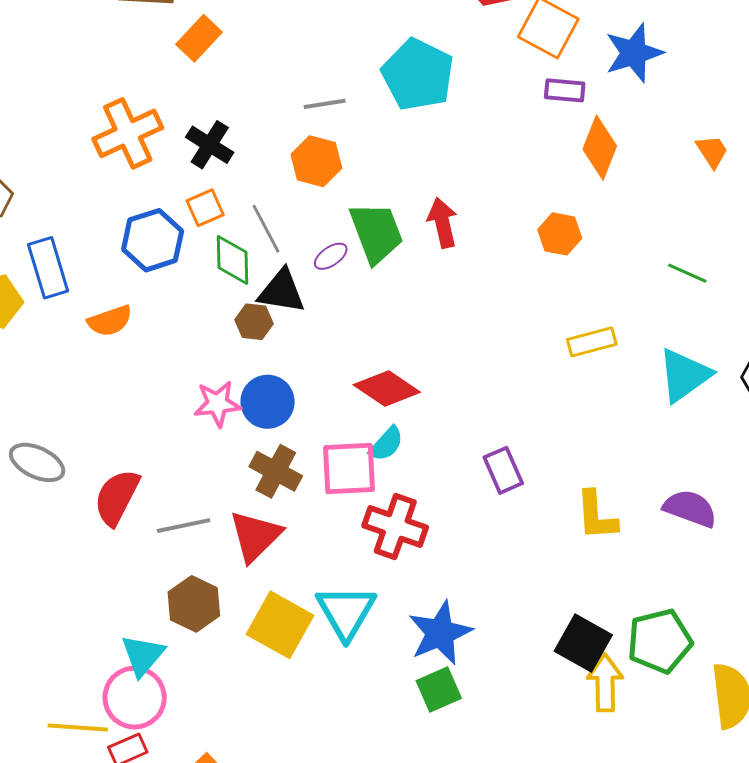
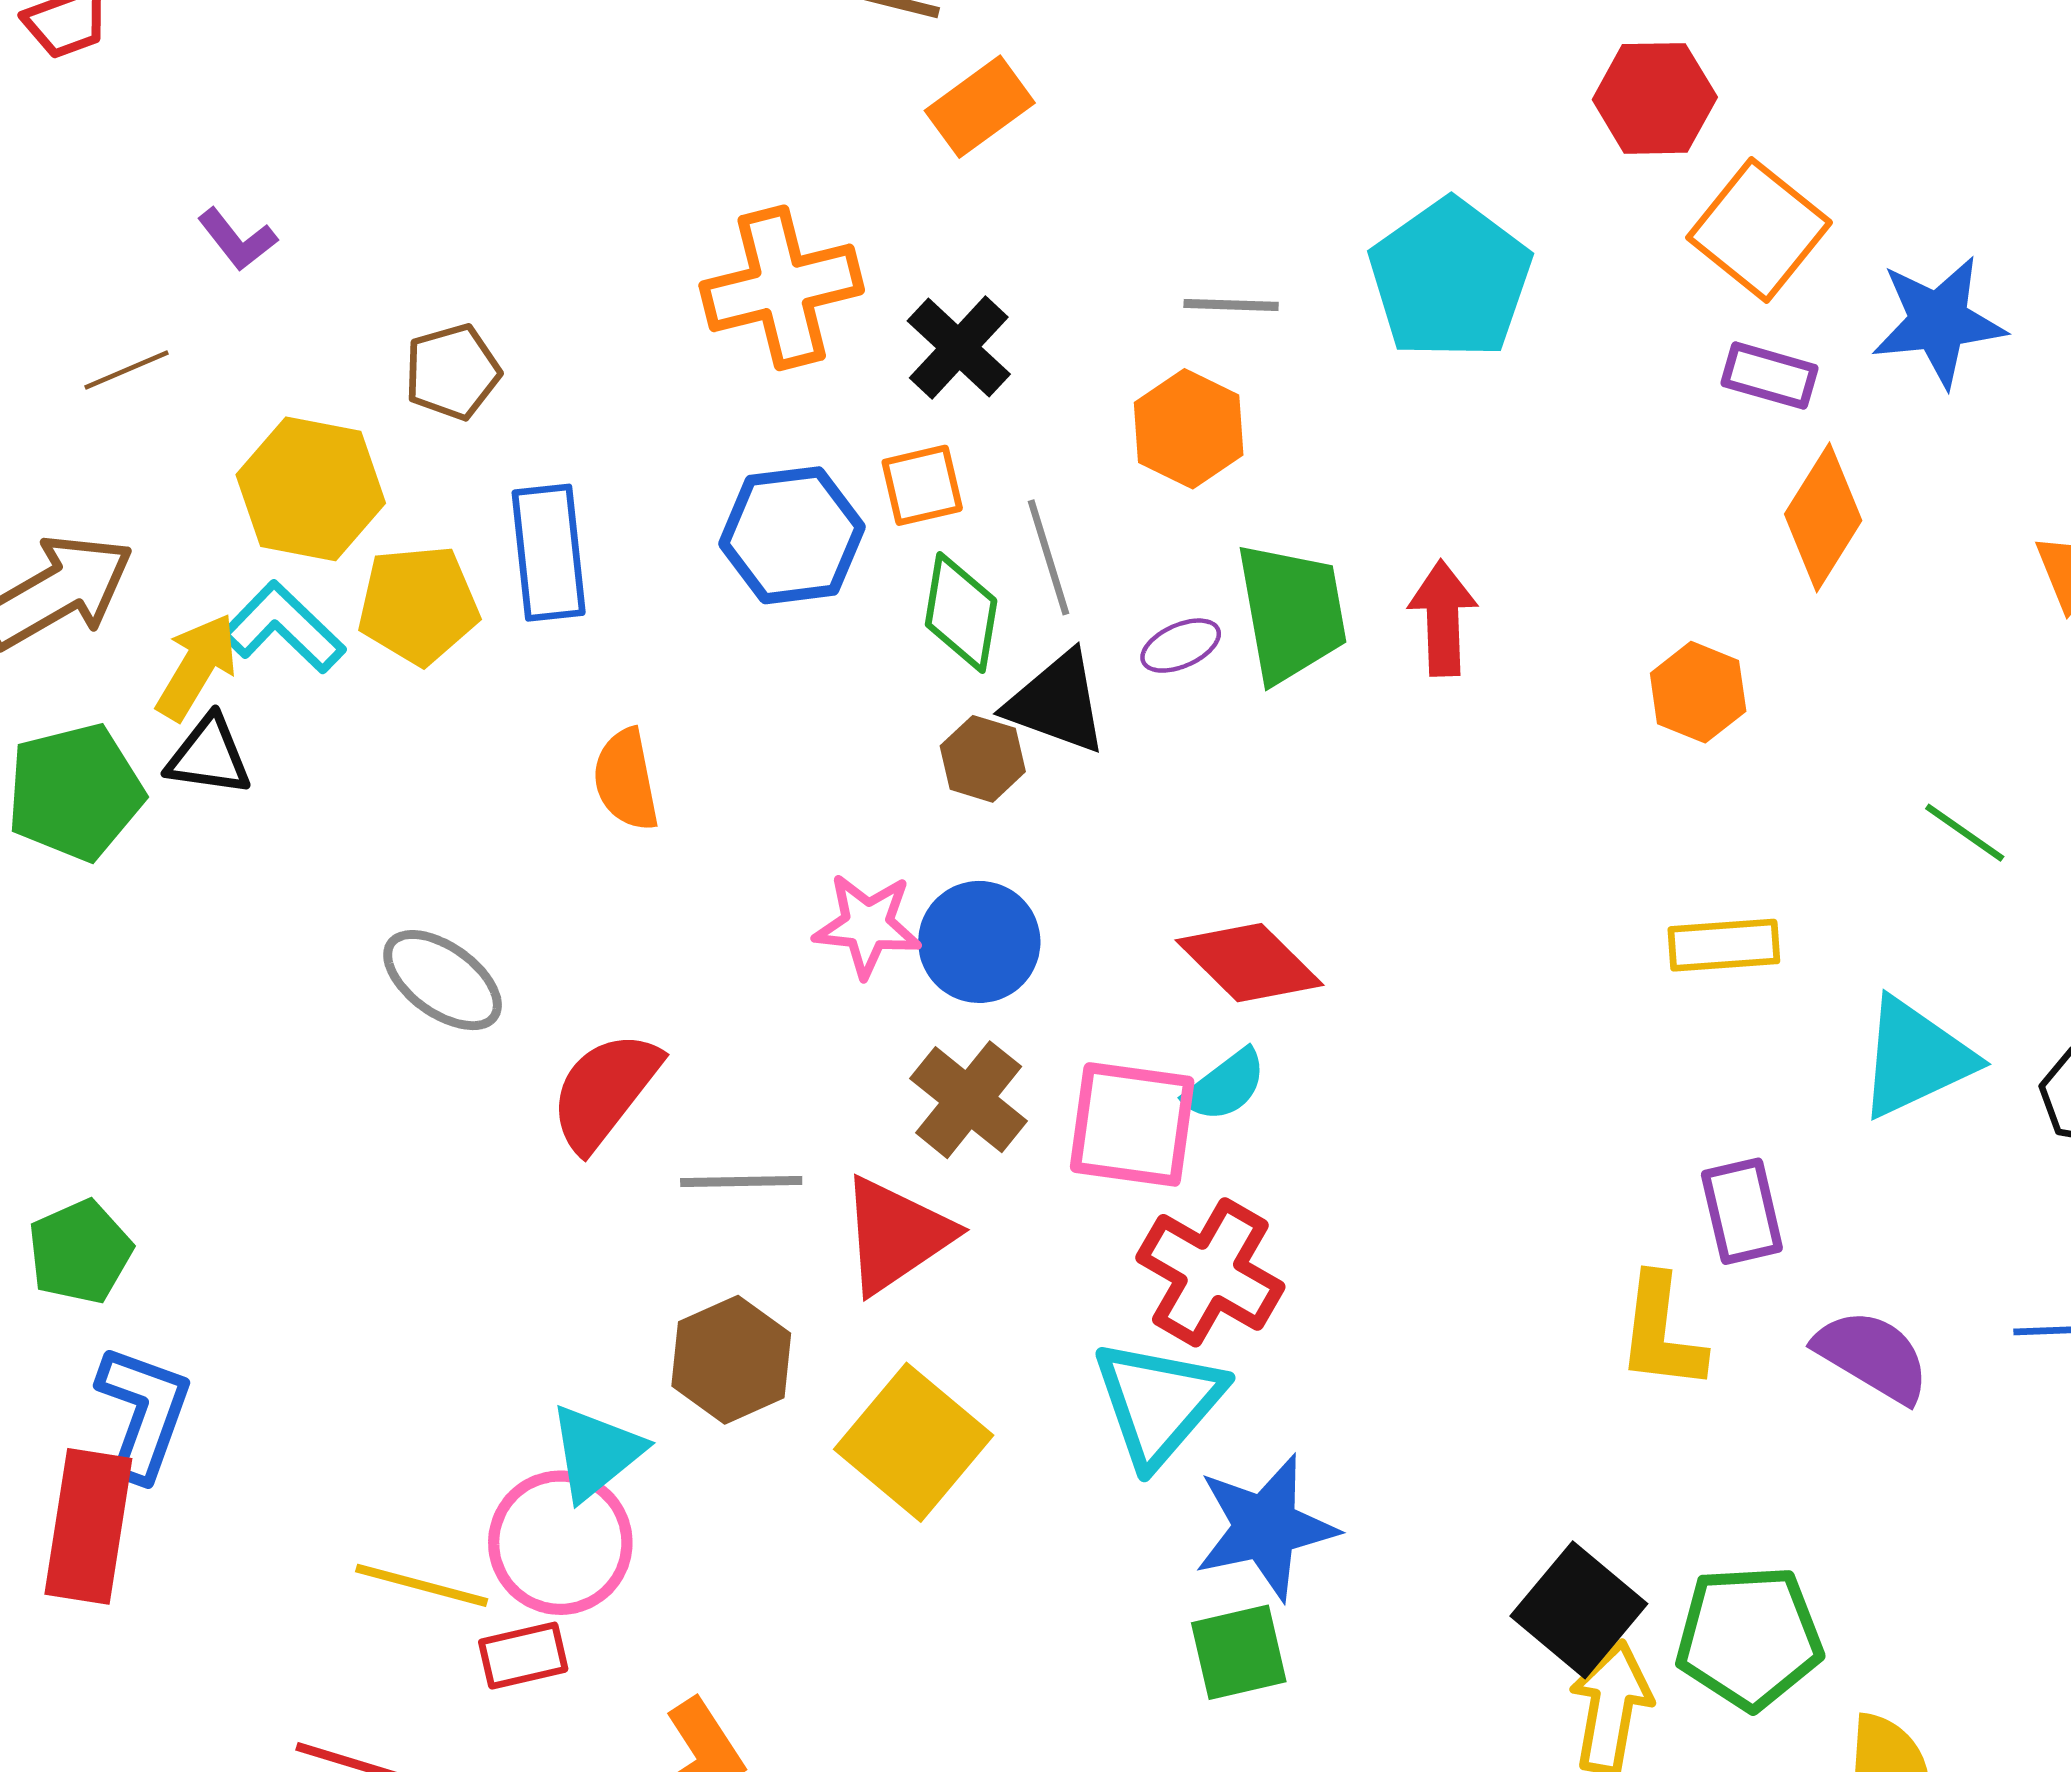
orange semicircle: (110, 321) -> (626, 780), moved, turned 87
purple rectangle: (503, 470) -> (1742, 1211), moved
cyan triangle: (346, 612) -> (1158, 1402), moved

